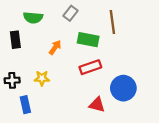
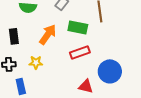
black rectangle: (15, 40) -> (14, 36), moved
orange arrow: (55, 47) -> (48, 34), size x1.5

